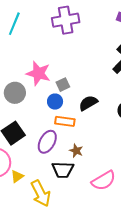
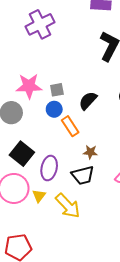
gray square: (63, 85) -> (57, 90), turned 32
orange rectangle: (65, 121) -> (70, 126), turned 66
purple ellipse: (47, 142) -> (49, 168), moved

